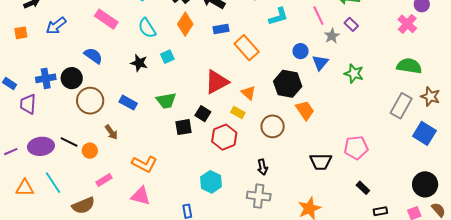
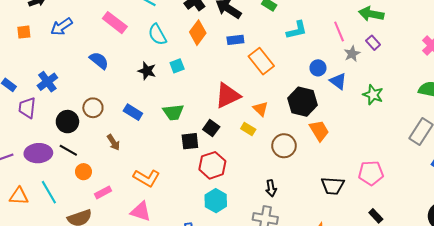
blue triangle: (320, 63) -> (338, 81), turned -36
blue cross: (46, 78) -> (47, 82), turned -30
black circle: (72, 78) -> (67, 122), moved
brown circle: (90, 101) -> (93, 108), size x0.7
red hexagon: (224, 137) -> (212, 165), moved
orange circle: (90, 151) -> (83, 172), moved

